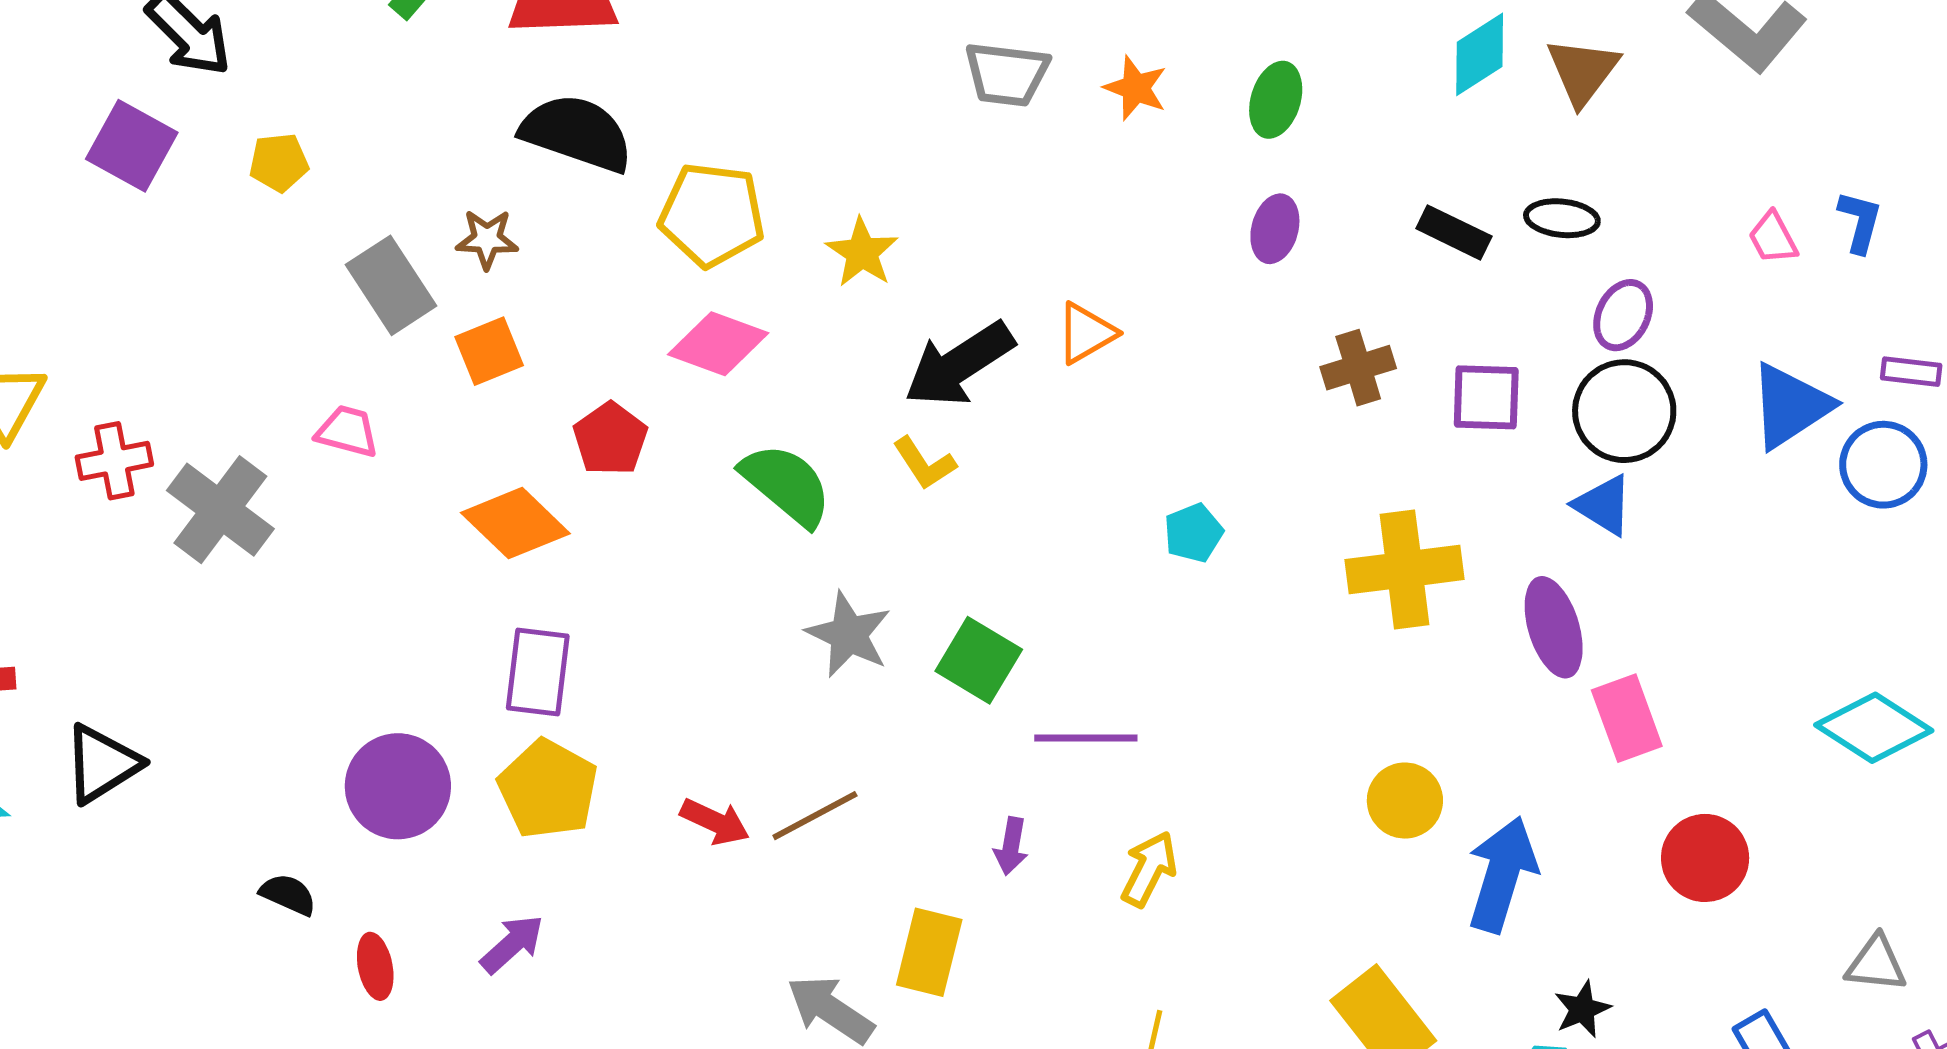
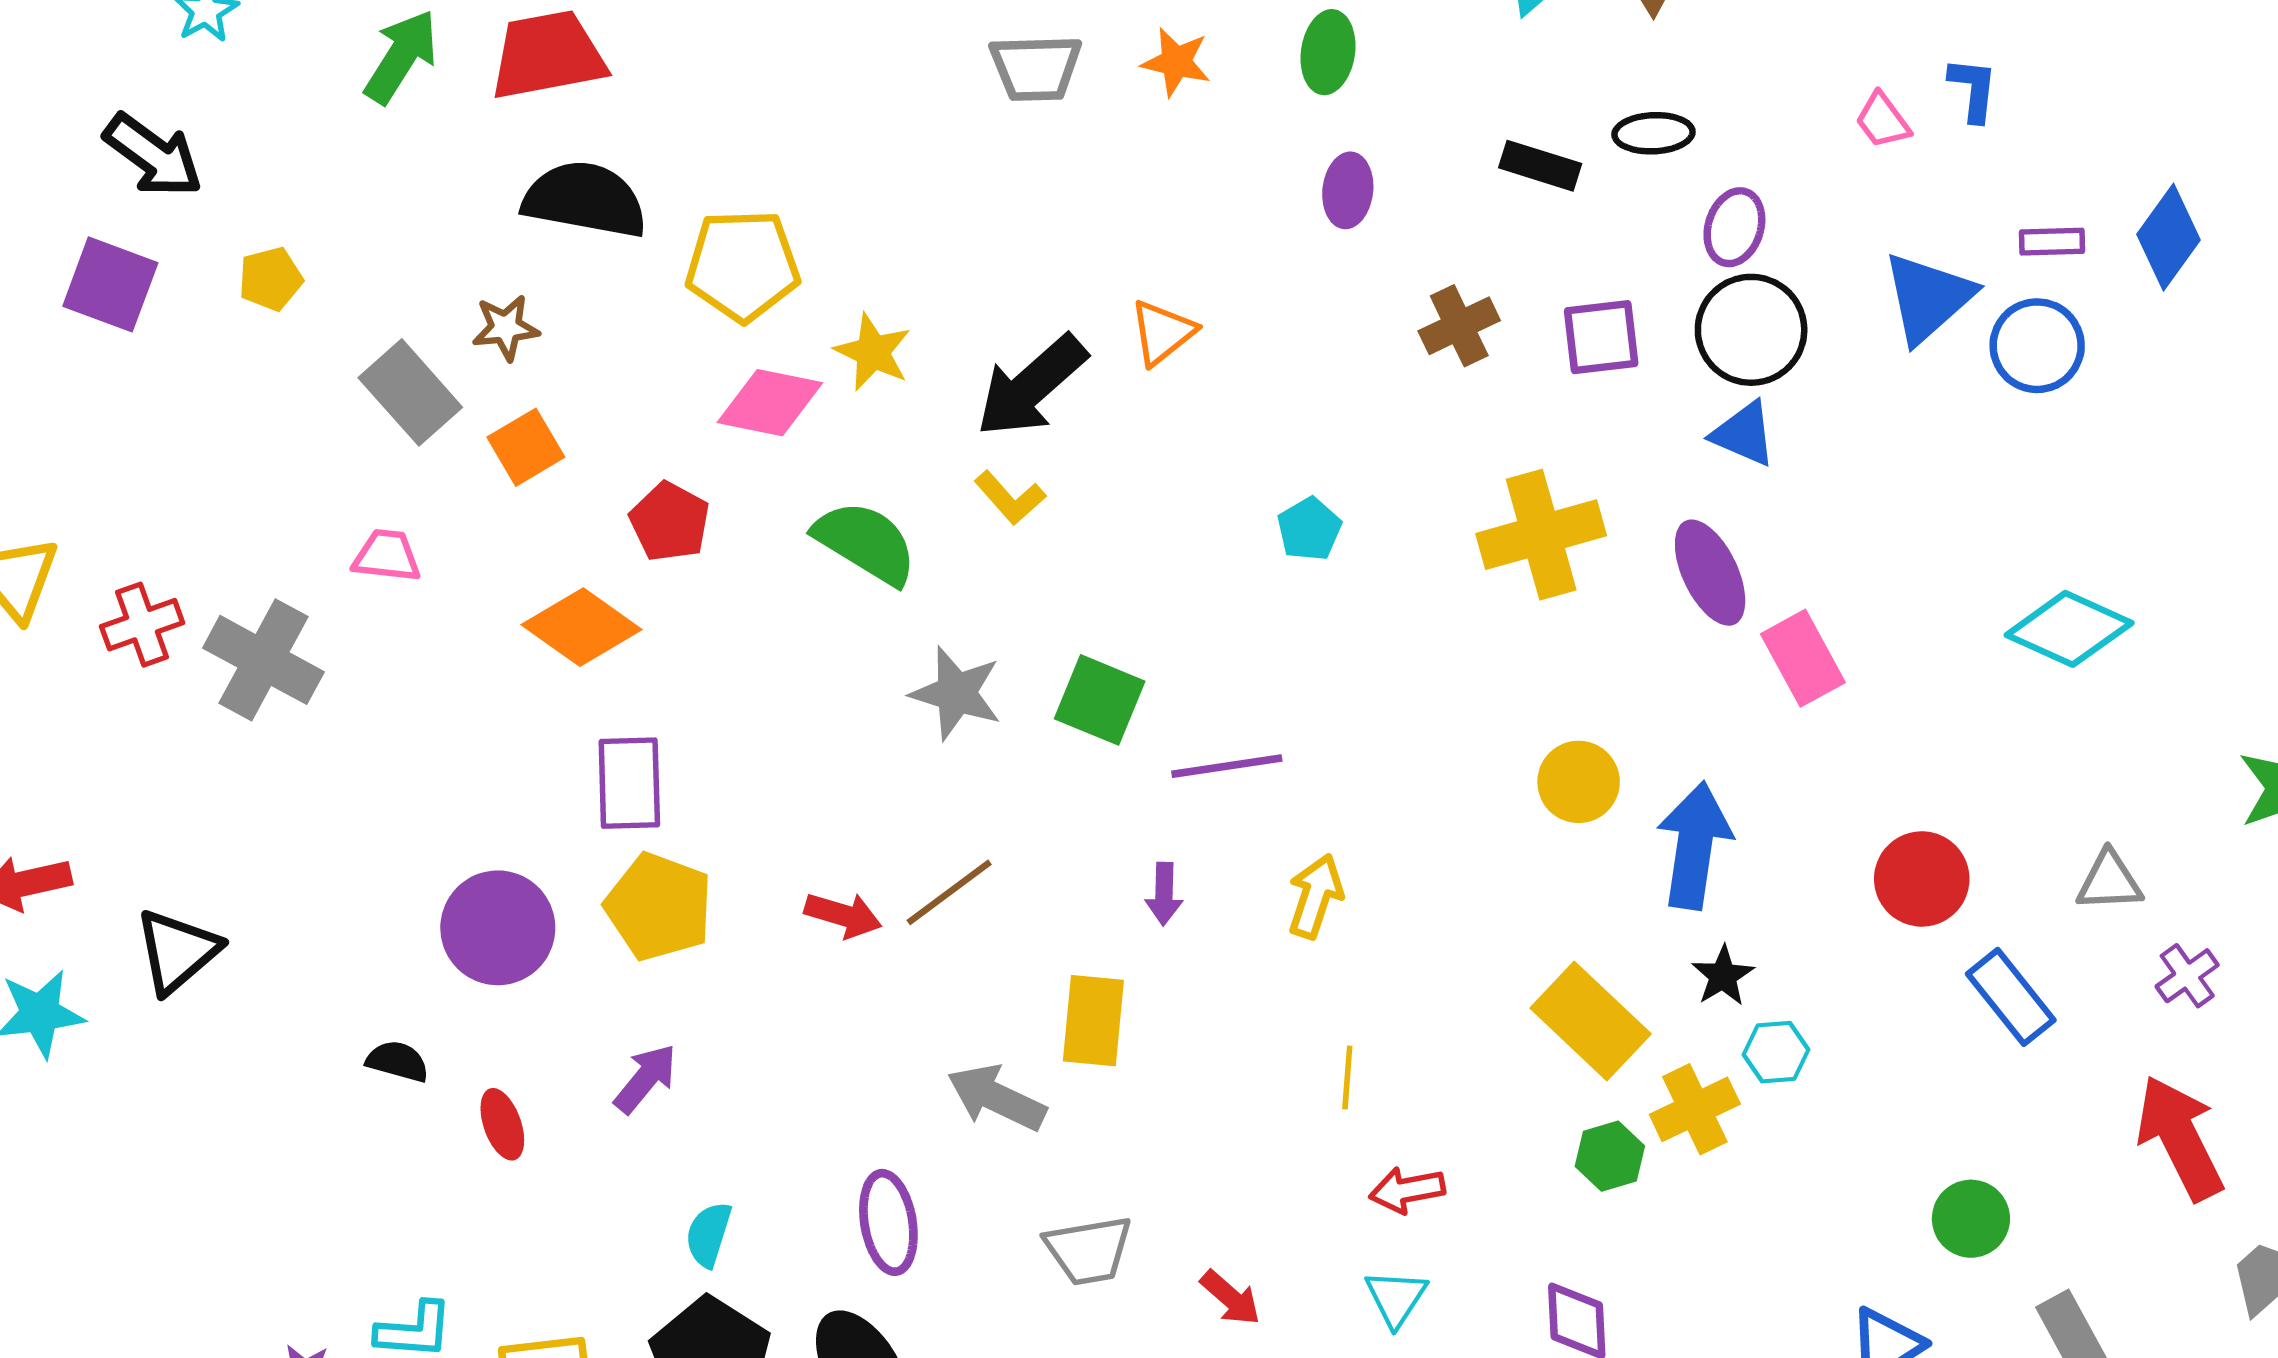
yellow star: (862, 252) -> (873, 352), moved
red circle: (1705, 858) -> (1922, 879), moved
black star: (1582, 1009) -> (1723, 976), moved

